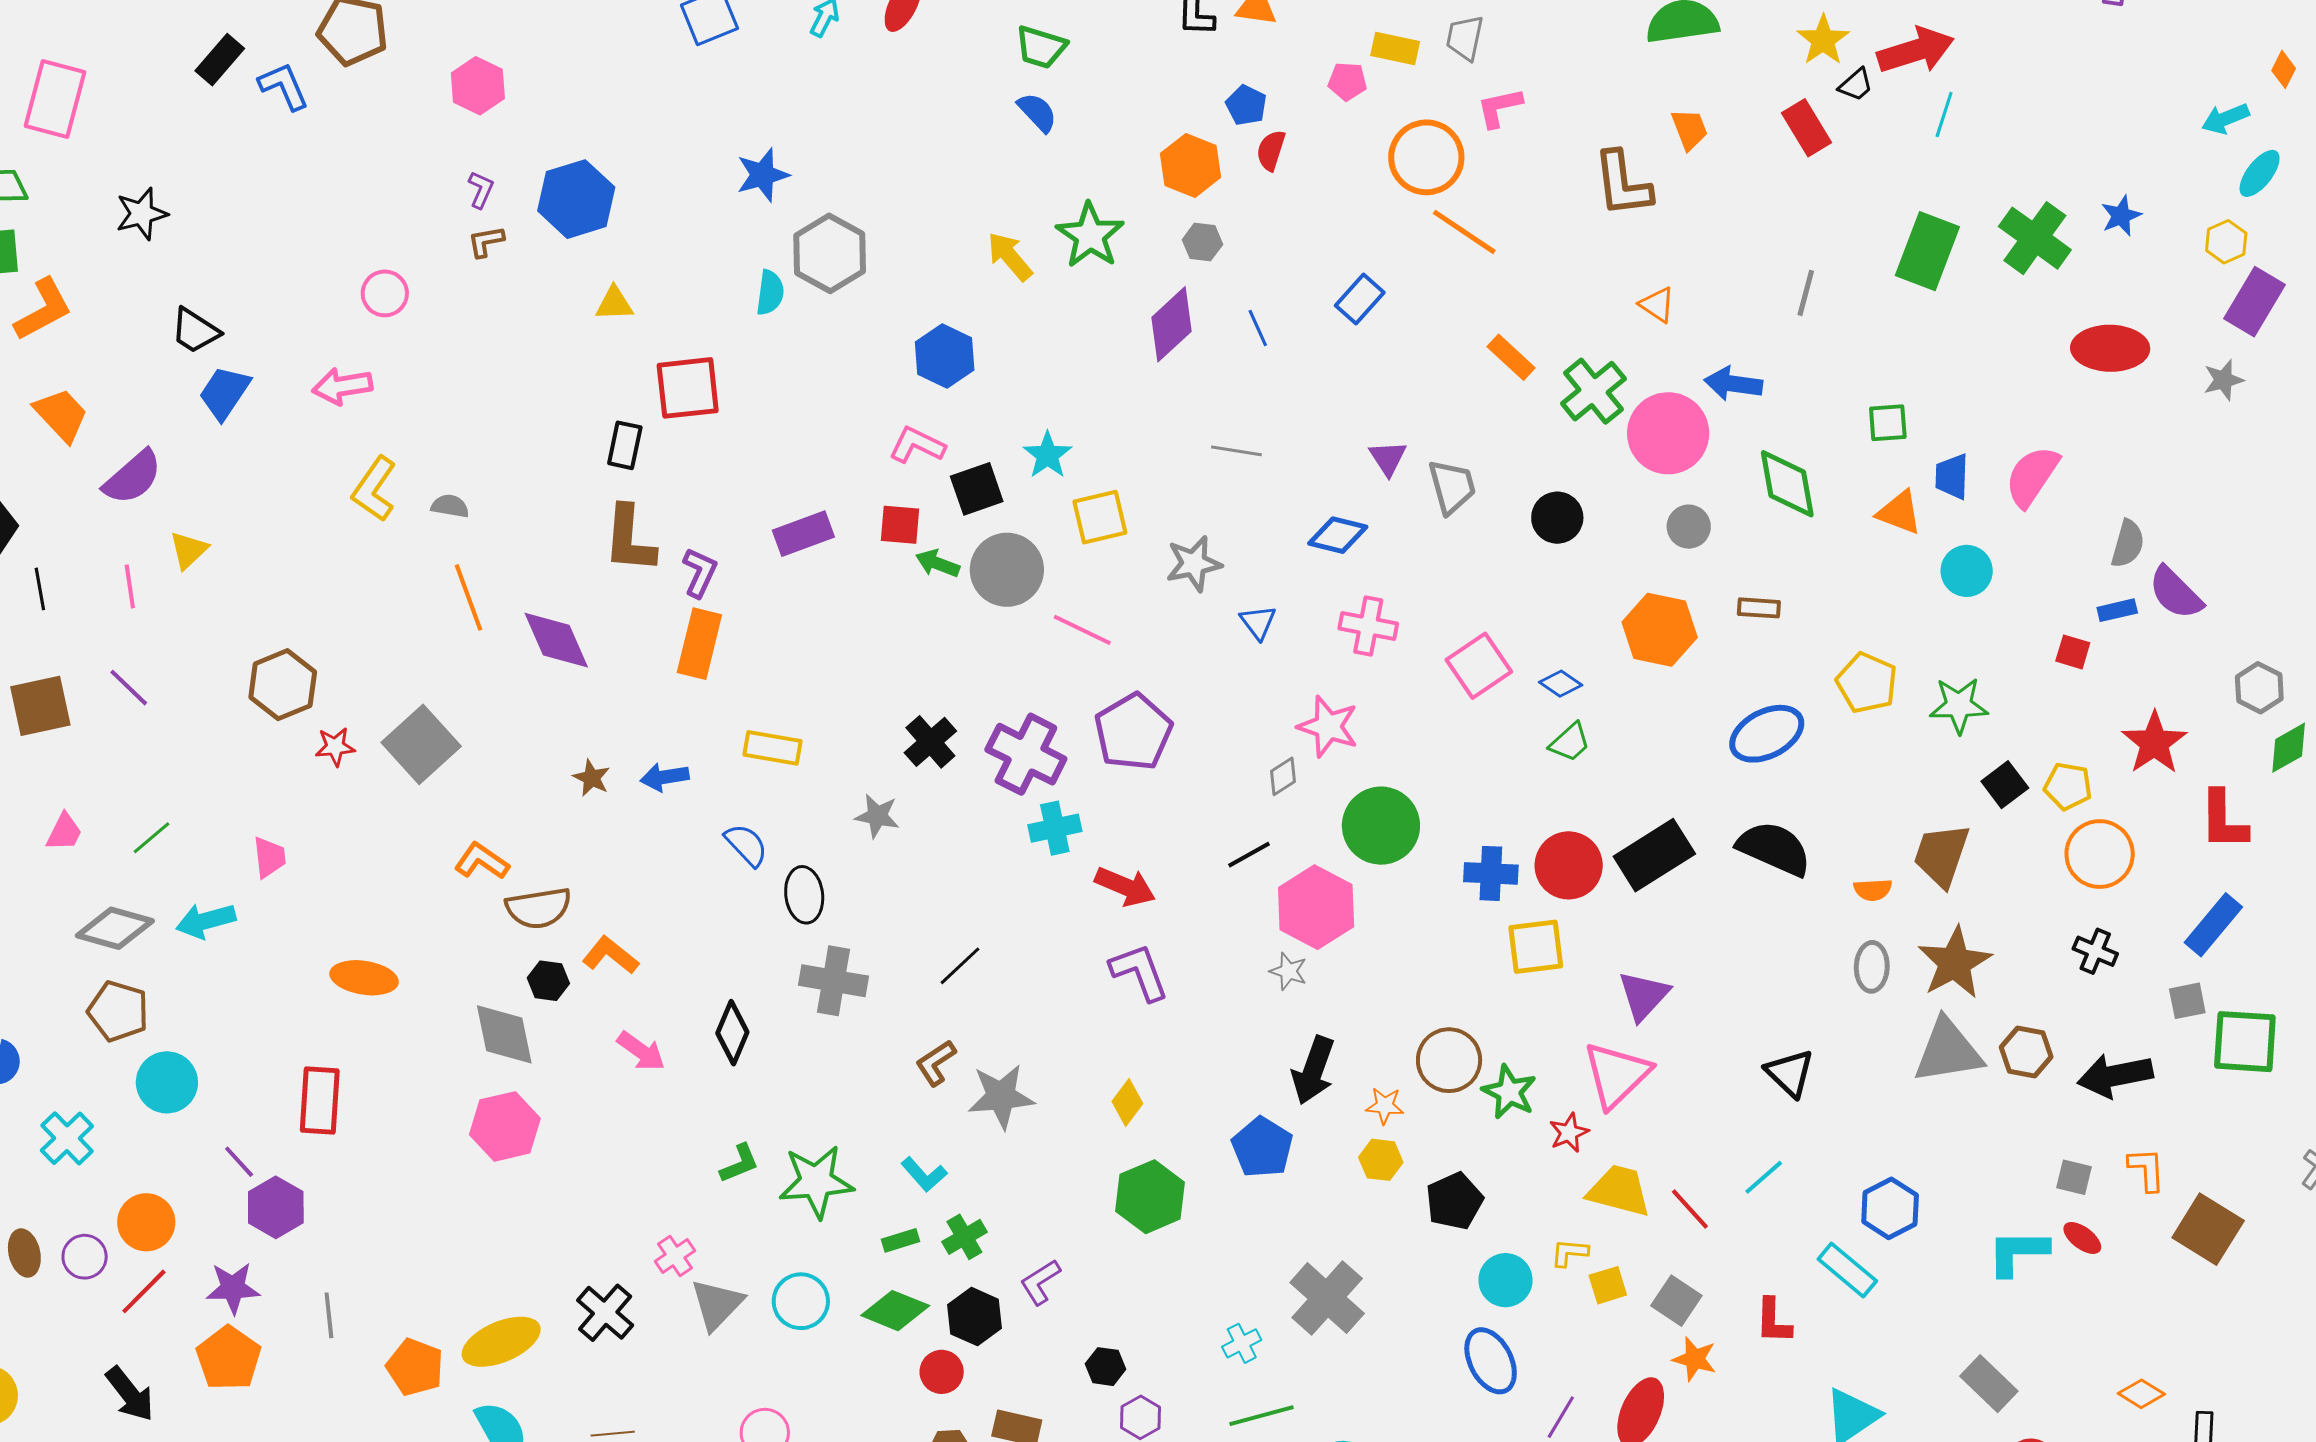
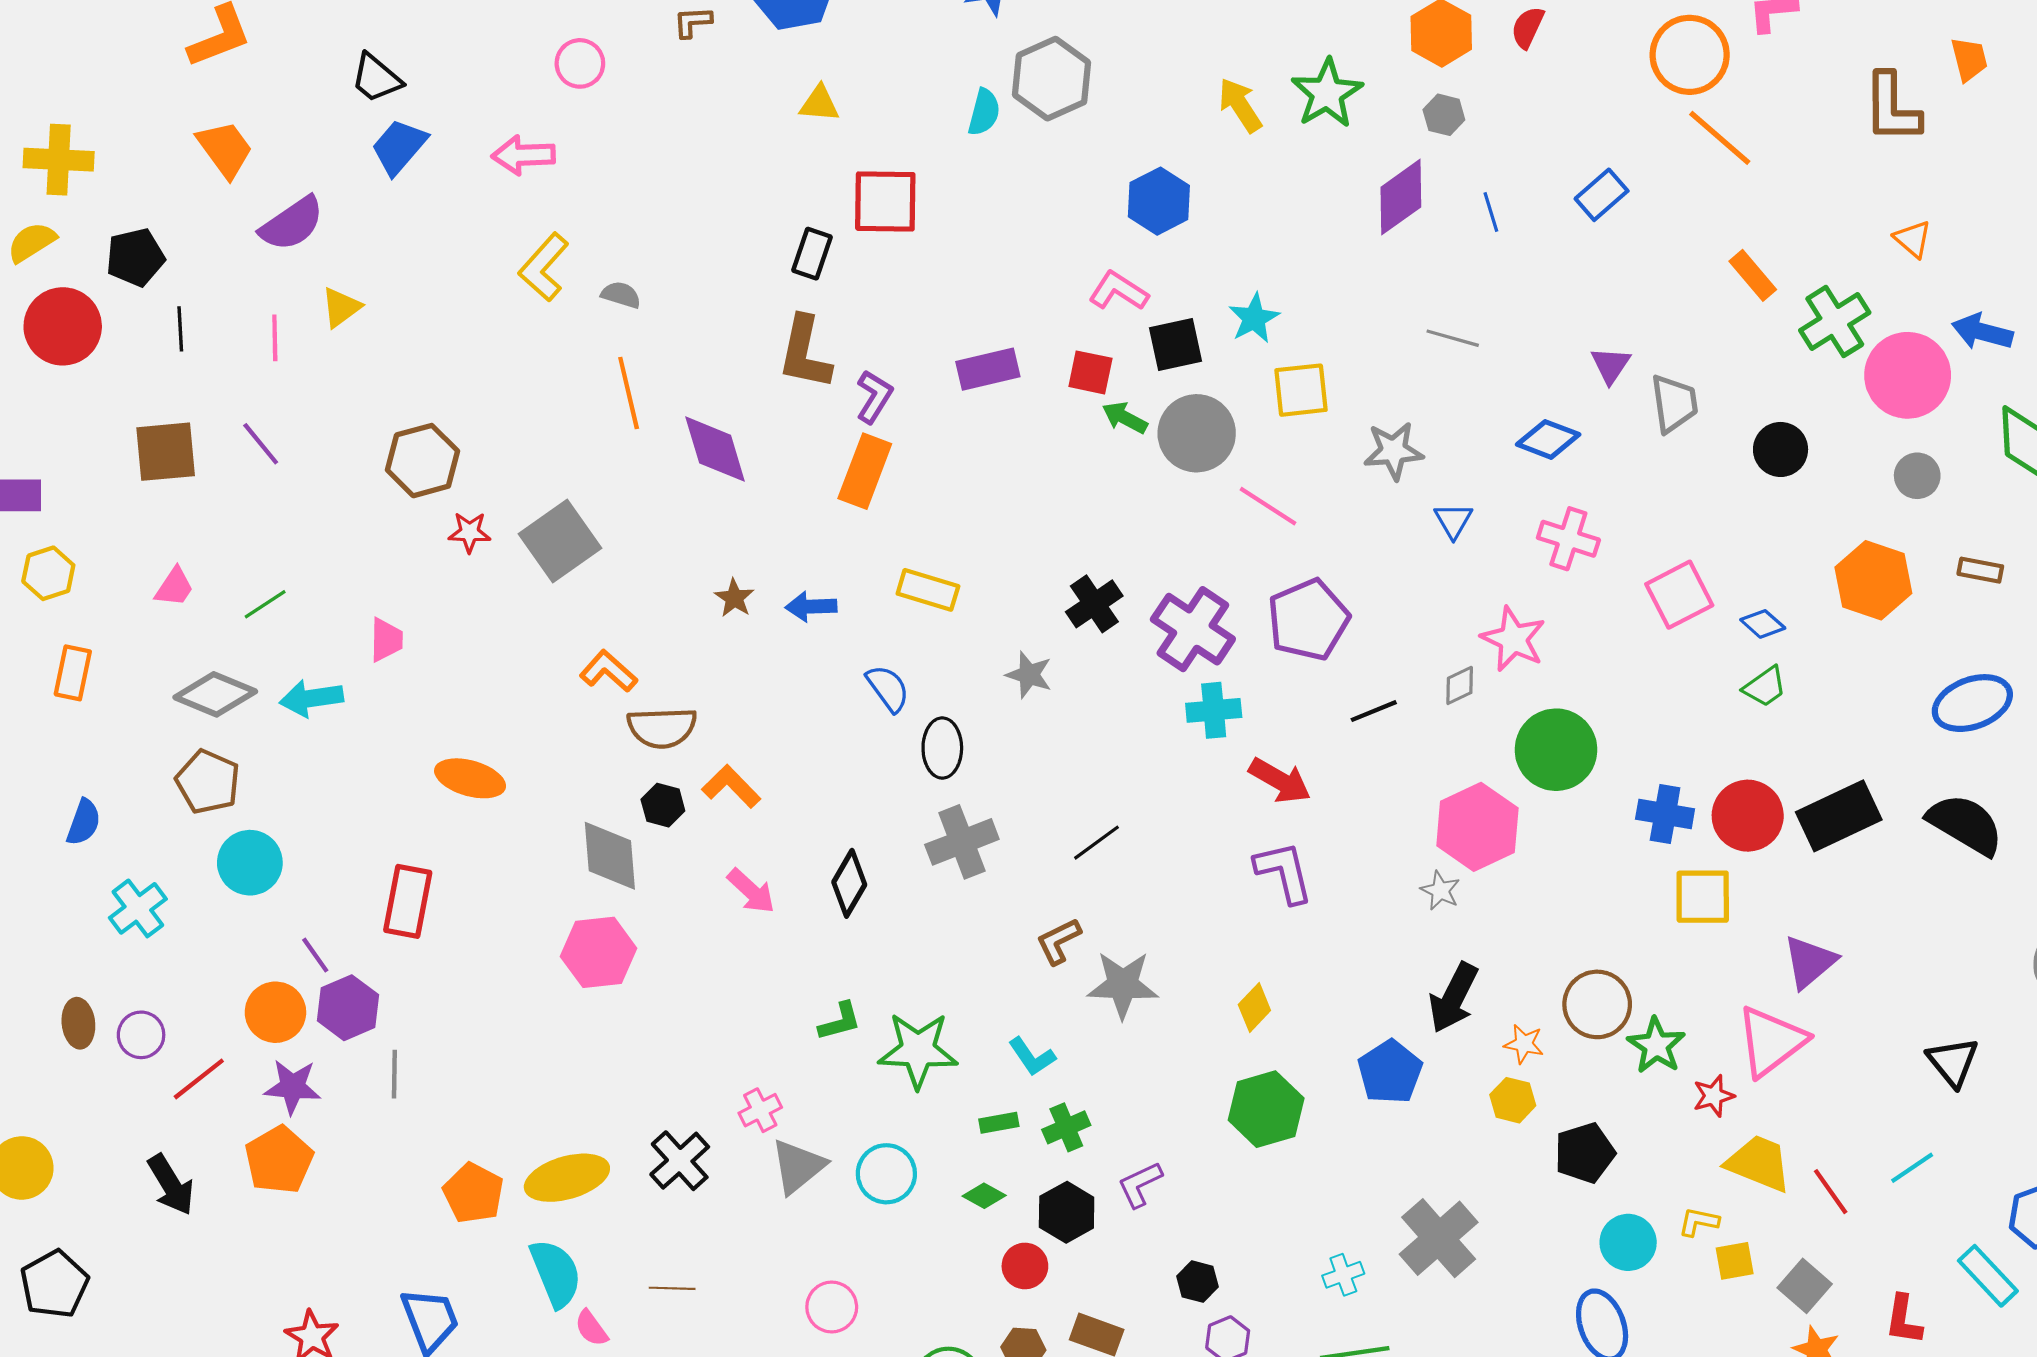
black line: (1249, 855) -> (1374, 711), moved
gray cross: (834, 981) -> (962, 842), turned -38
orange circle: (146, 1222) -> (275, 1012), moved
green diamond: (895, 1311) -> (984, 1196), size x0.6
gray line: (329, 1315) -> (394, 1074), moved

